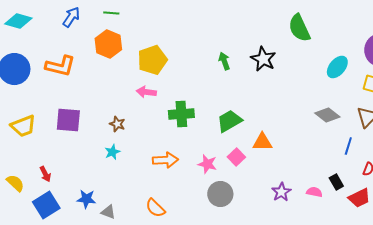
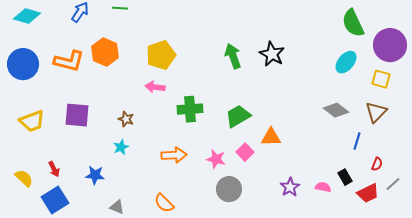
green semicircle: (299, 28) -> (353, 23), moved
orange hexagon: (108, 44) -> (105, 52), moved
green arrow: (224, 61) -> (233, 56), size x1.4
blue star: (86, 199) -> (95, 175), moved

